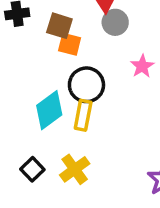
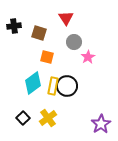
gray circle: (115, 22) -> (74, 42), moved
orange square: (70, 44) -> (47, 57), moved
black circle: (86, 85) -> (67, 86), moved

